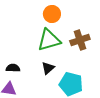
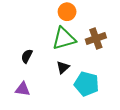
black semicircle: (13, 68) -> (27, 56), moved, turned -64

